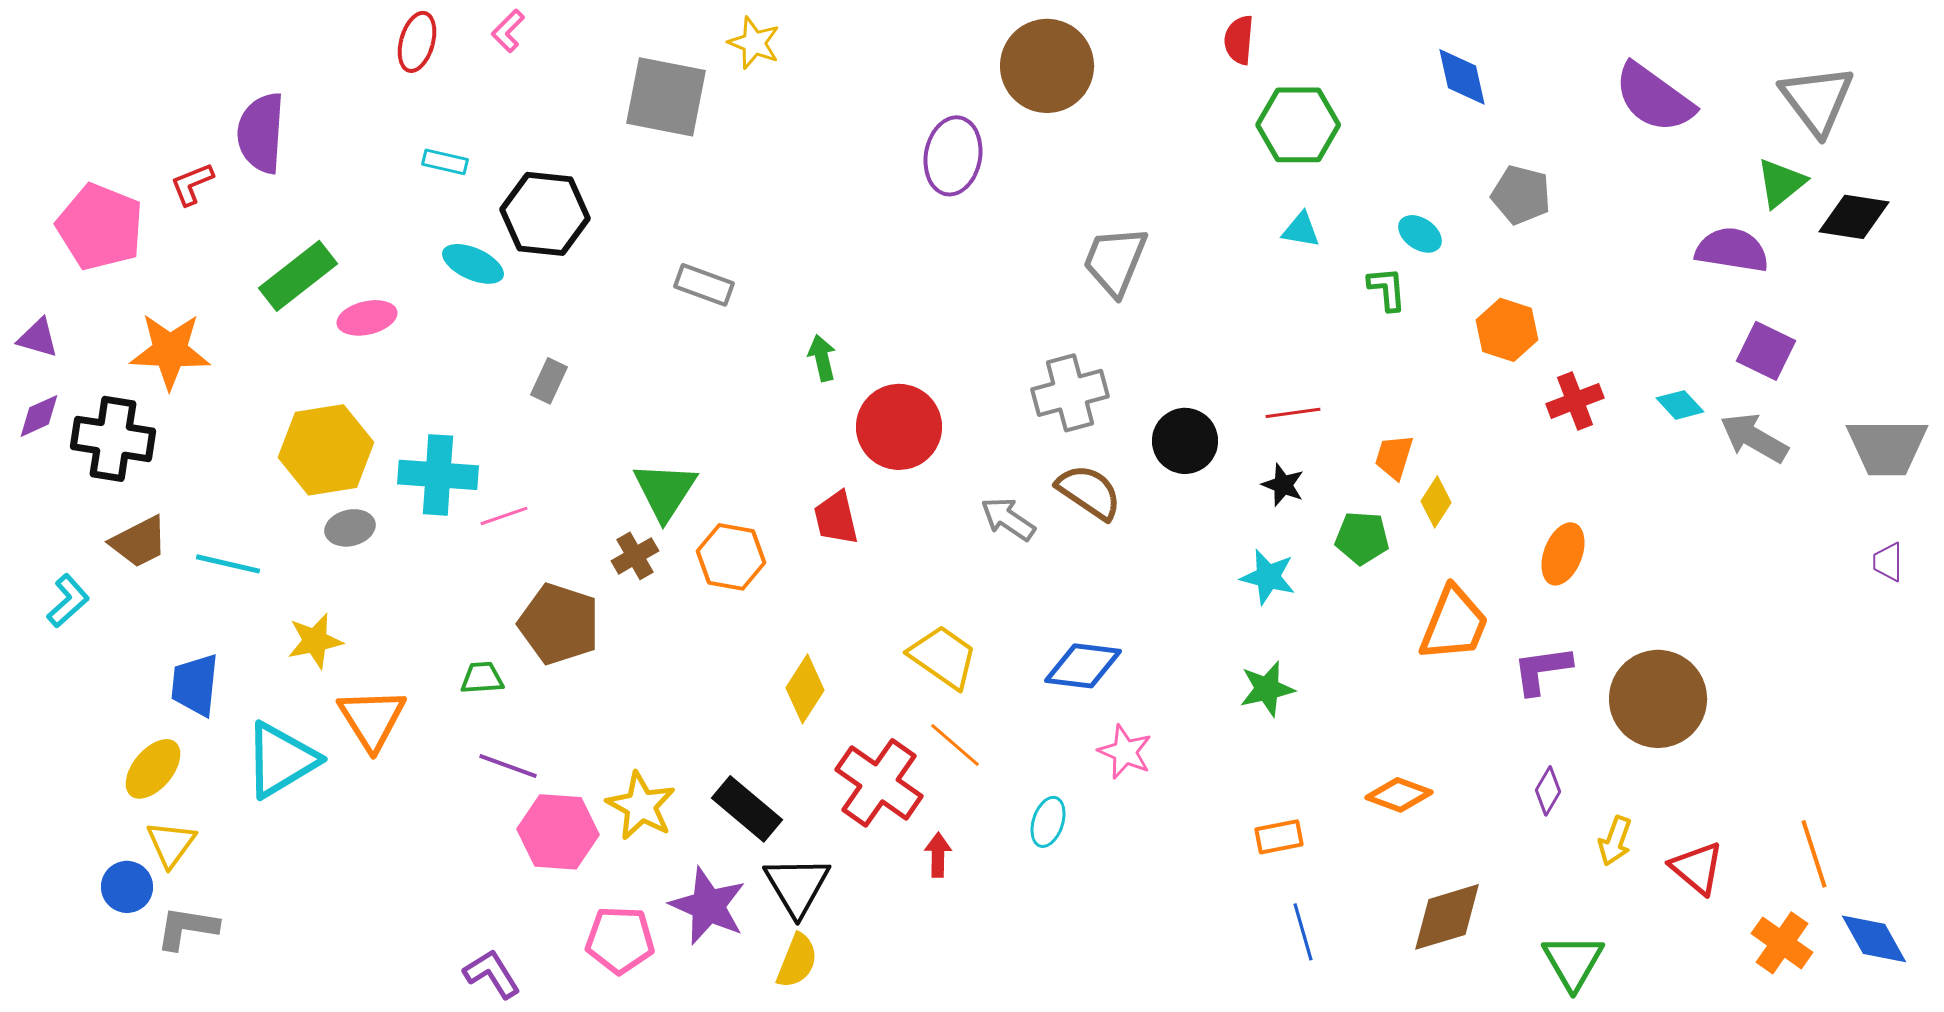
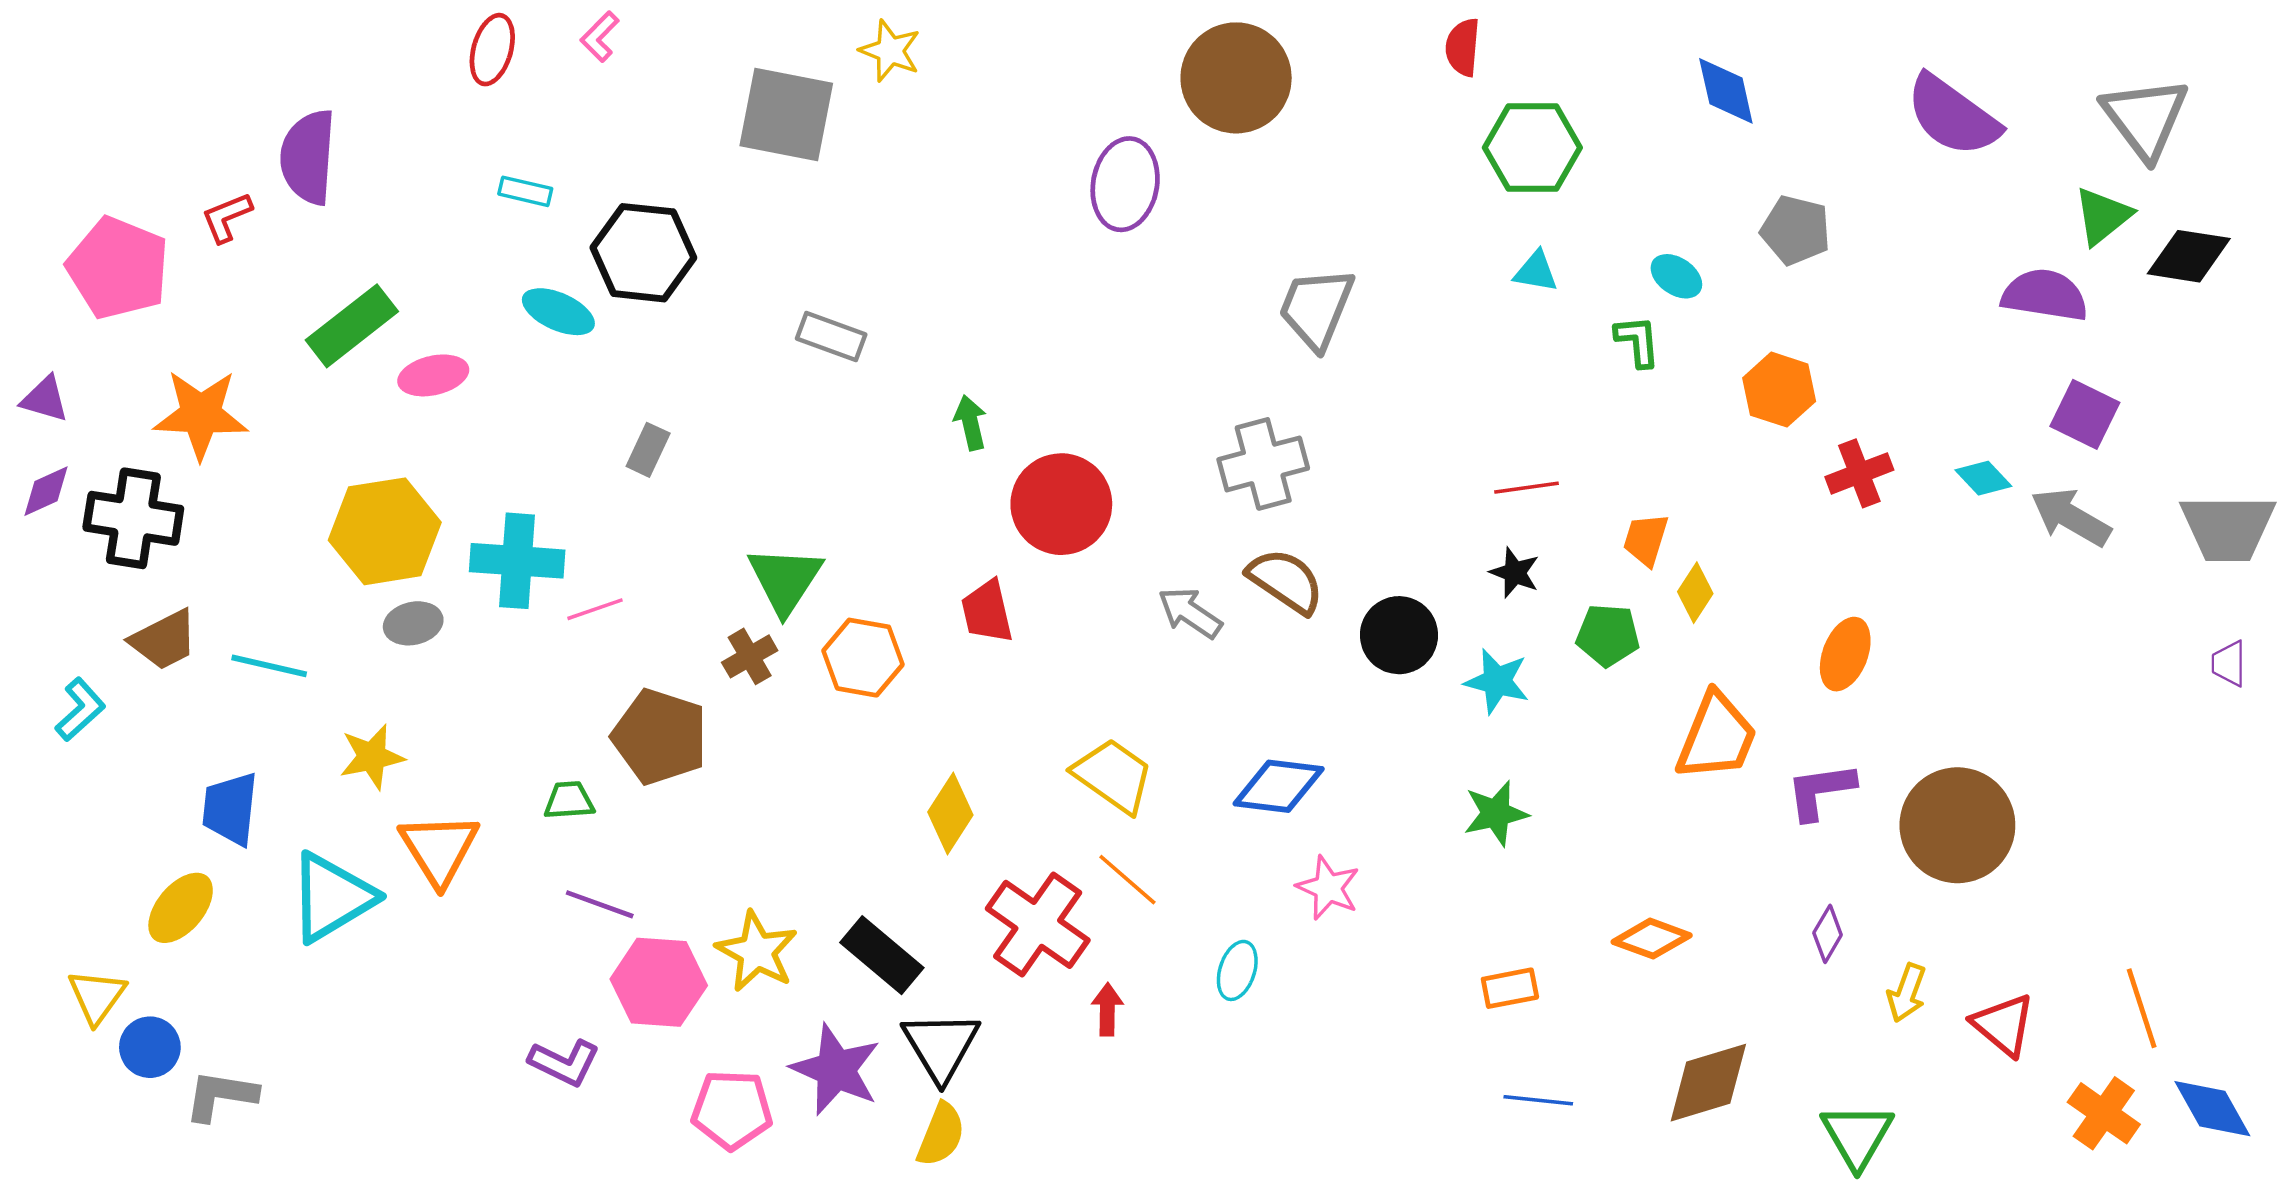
black circle: (1185, 441) -> (1399, 635), moved
yellow triangle: (171, 844) -> (97, 996), moved
blue line: (1303, 932) -> (1538, 1100), turned -68
purple L-shape: (492, 974) -> (564, 1063), moved, turned 148

